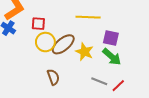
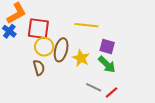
red square: (38, 24) -> (38, 29), size x1.6
brown ellipse: (63, 44) -> (61, 50), turned -40
brown semicircle: (53, 77) -> (39, 68), moved

